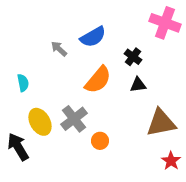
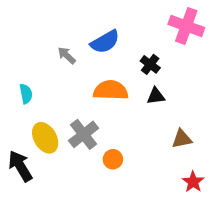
orange semicircle: (98, 80) -> (111, 90), turned -128
brown triangle: (161, 123) -> (182, 139), size x0.6

